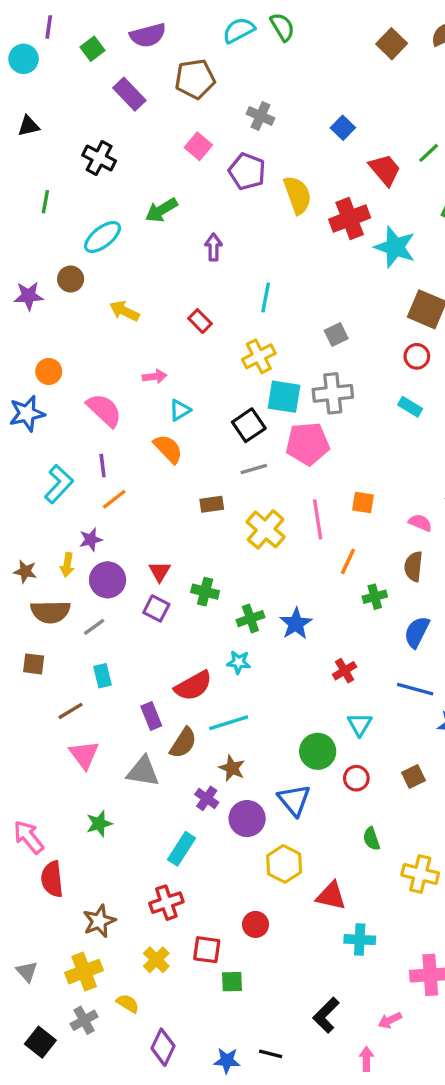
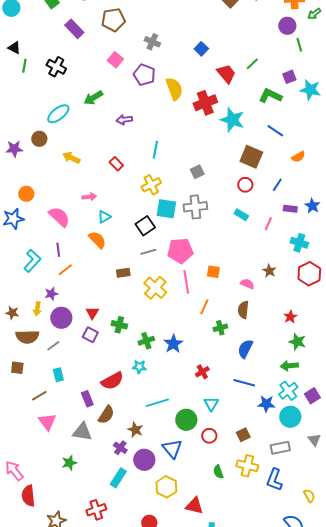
black triangle: (29, 126) -> (14, 48), turned 40
green line: (45, 202) -> (24, 66), moved
purple arrow: (213, 247) -> (124, 120), turned -98
pink pentagon: (308, 444) -> (180, 251), moved
cyan line: (229, 723) -> (157, 403), moved
green star: (99, 824) -> (69, 463), moved
cyan rectangle: (182, 849) -> (118, 478), moved
yellow cross: (420, 874) -> (247, 466), moved

